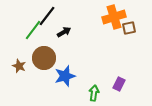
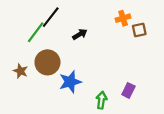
orange cross: (114, 17) -> (123, 18), size x0.6
black arrow: (64, 32) -> (80, 34), moved

